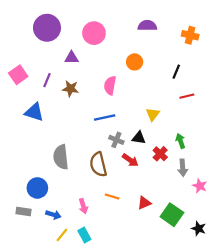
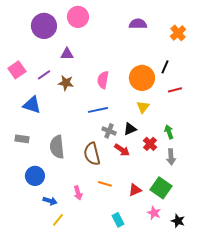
pink circle: (94, 33) -> (78, 17), moved
orange cross: (190, 35) -> (178, 33), turned 35
orange circle: (135, 62) -> (142, 78), moved, size x1.6
purple line: (47, 80) -> (44, 75), turned 32
black triangle: (139, 138) -> (130, 129), turned -32
pink star: (200, 186) -> (154, 213), moved
gray rectangle: (23, 211) -> (22, 139), moved
green square: (172, 215) -> (161, 188), moved
black star: (199, 229) -> (178, 221), moved
cyan rectangle: (84, 235) -> (118, 220), moved

